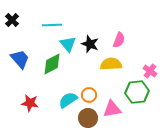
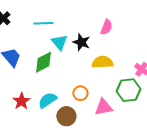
pink semicircle: (119, 40) -> (106, 27), moved
cyan semicircle: (68, 100) -> (47, 100), moved
red star: (30, 103) -> (21, 101), turned 30
brown circle: (88, 118) -> (66, 116), moved

